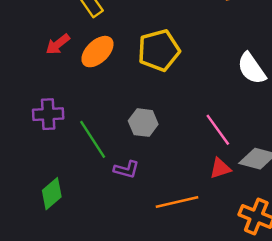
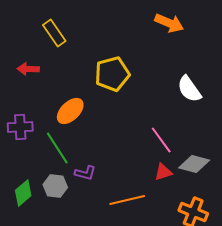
red arrow: (58, 44) -> (28, 69), turned 40
orange ellipse: (97, 52) -> (70, 111), moved
gray hexagon: (143, 123) -> (55, 186), moved

